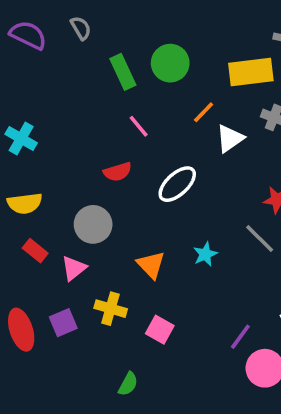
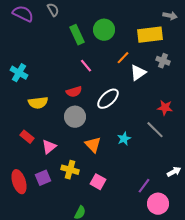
yellow semicircle: (25, 203) -> (38, 103), moved
gray circle: (93, 224) -> (75, 117), moved

